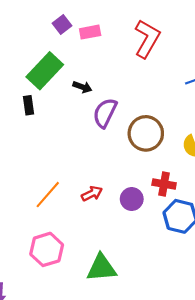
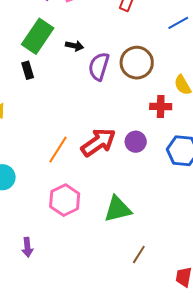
brown circle: (146, 133) -> (137, 63), moved
red cross: (164, 184) -> (161, 106), moved
red arrow: (92, 194) -> (98, 142), size x1.8

